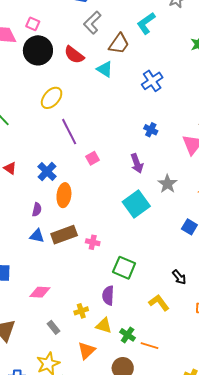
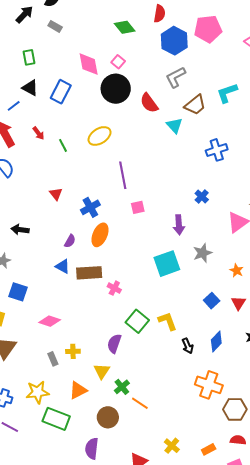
yellow ellipse: (52, 98) -> (100, 136), moved
yellow L-shape: (159, 303) -> (168, 321), moved
yellow cross: (81, 311) -> (73, 351), moved
yellow triangle: (104, 326) -> (102, 371), turned 30

